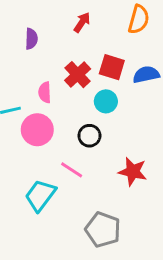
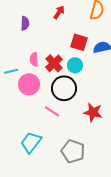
red cross: (78, 75) -> (54, 63), moved
black circle: (89, 136) -> (64, 88), size x1.6
cyan trapezoid: (40, 195) -> (31, 142), moved

